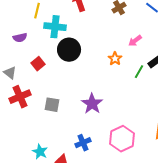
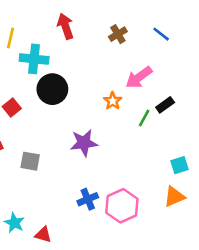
pink arrow: (135, 41) -> (139, 77), size x1.5
purple star: (92, 104) -> (84, 143), moved, turned 30
blue cross: (83, 143) -> (88, 199), moved

